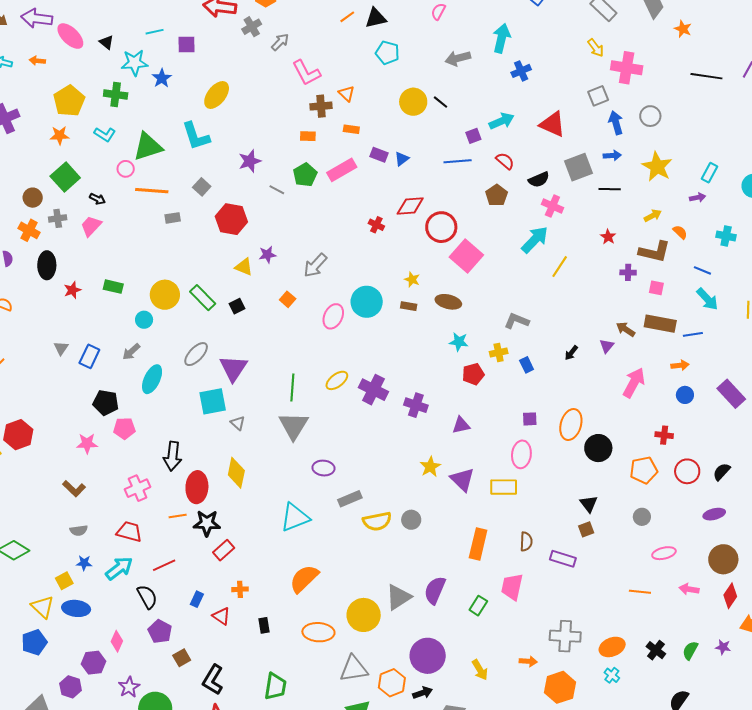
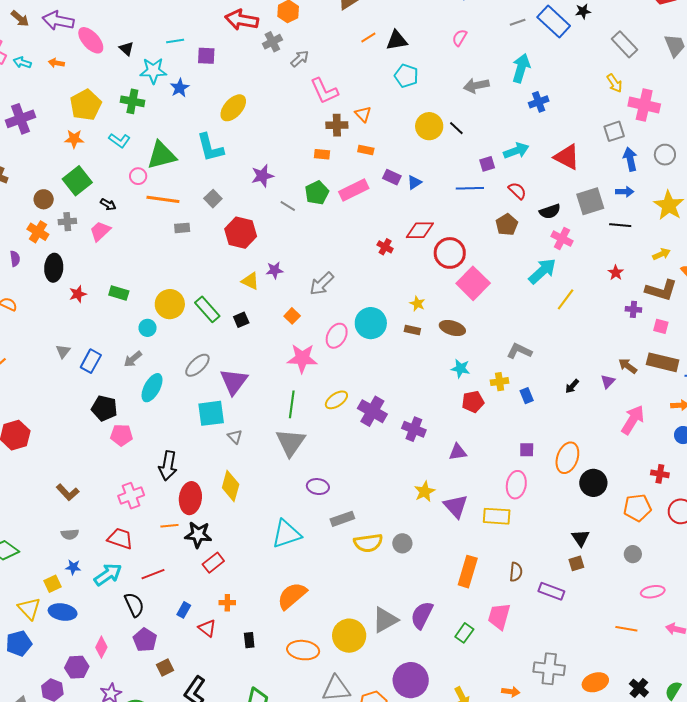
pink star: (87, 443) -> (302, 358), moved, size x1.4

